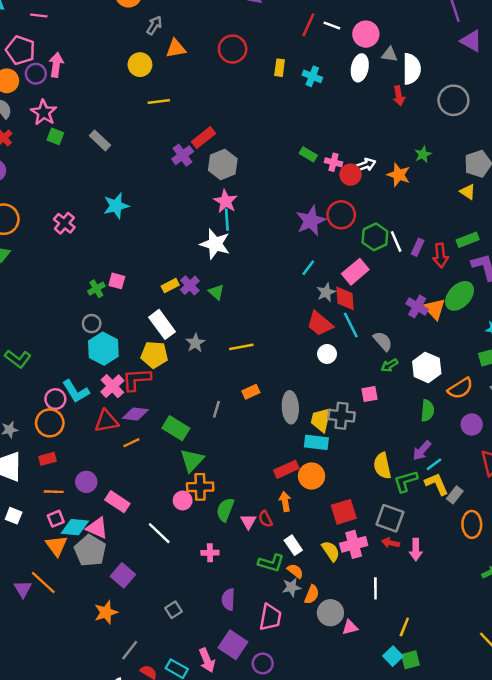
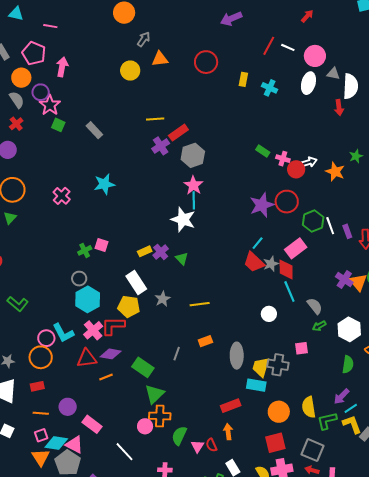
purple circle: (36, 74) -> (41, 92), moved
yellow line: (159, 101) -> (155, 119), moved
purple rectangle: (418, 247) -> (347, 231), turned -48
red trapezoid: (320, 324) -> (254, 262), moved
orange circle: (312, 476) -> (279, 412), moved

